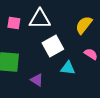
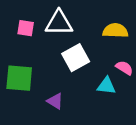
yellow semicircle: (84, 25) -> (115, 31), turned 54
cyan triangle: (68, 68) -> (106, 86), moved

